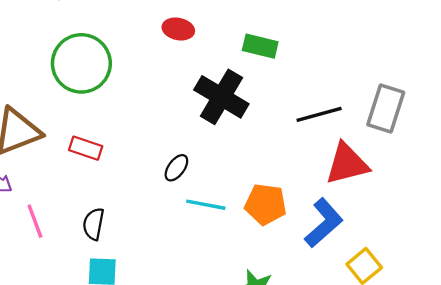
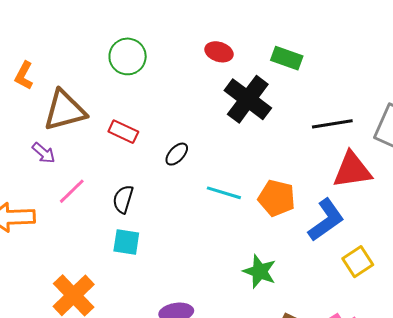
red ellipse: (178, 29) -> (219, 52), moved
green circle: (81, 63) -> (128, 56), size x0.7
black ellipse: (176, 168) -> (177, 154), moved
pink line: (35, 221) -> (72, 191), turned 60

